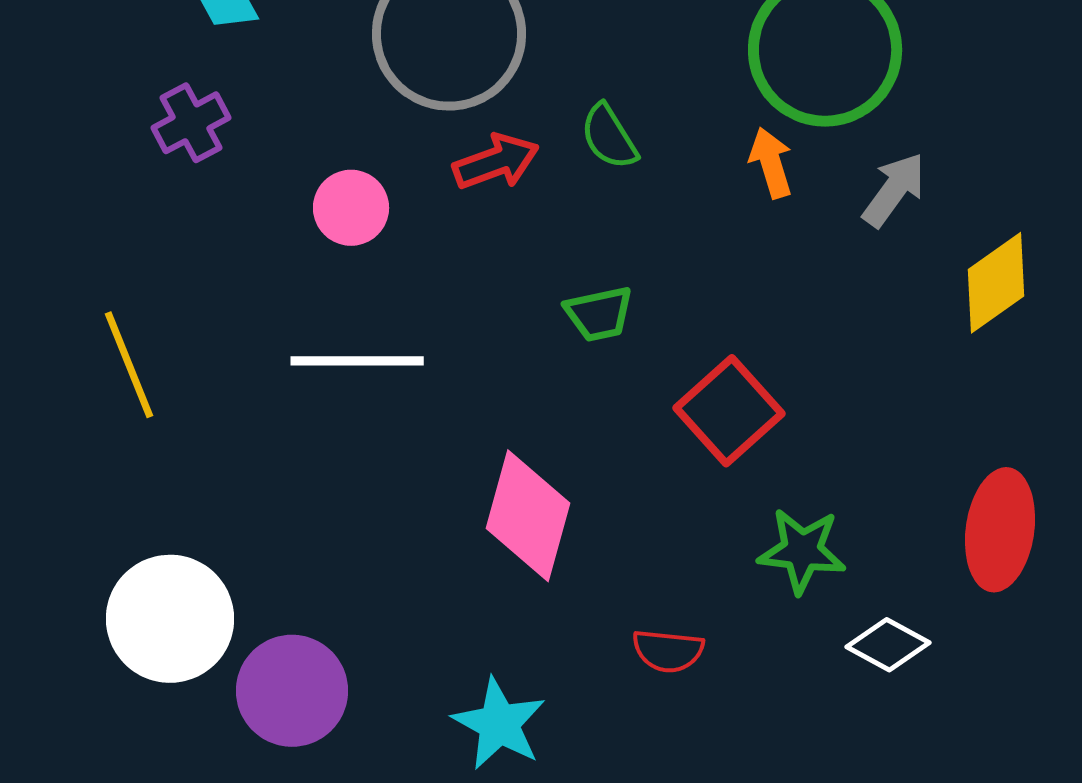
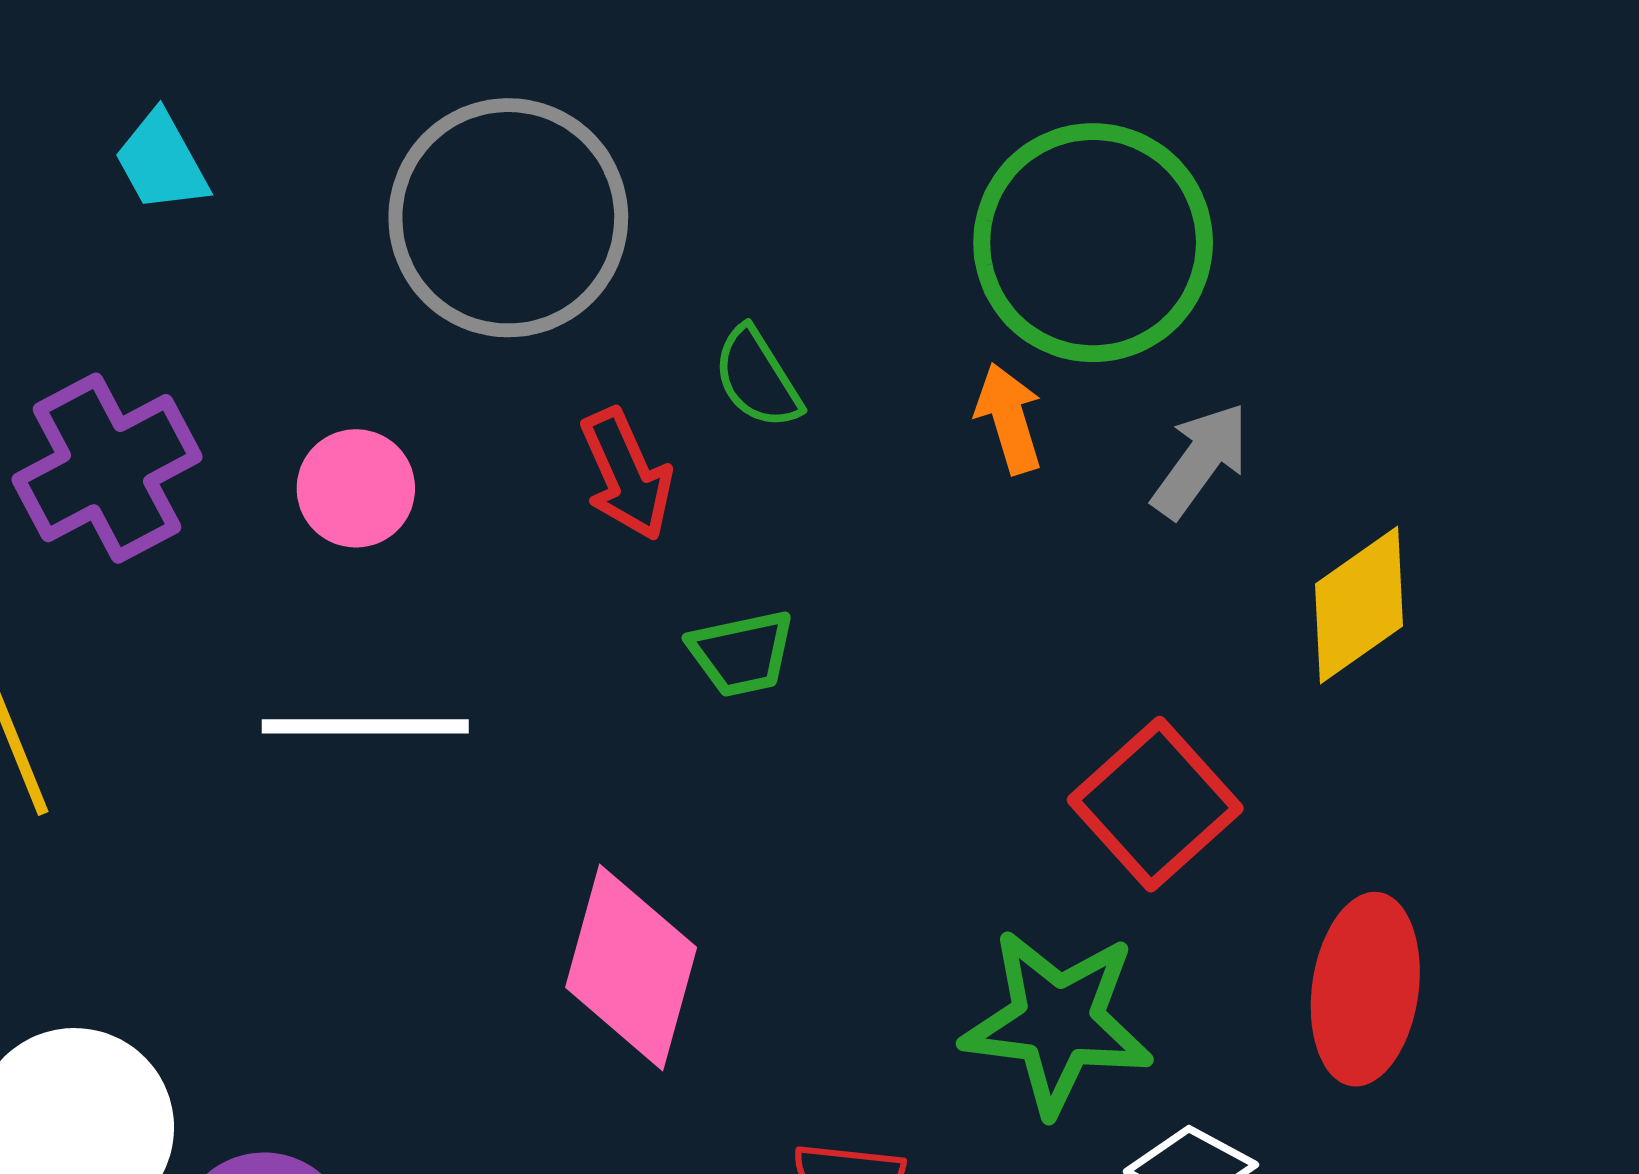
purple cross: (191, 123) -> (107, 468), moved, size x1.5
red arrow: (496, 162) -> (626, 474), moved, turned 86
red square: (729, 411) -> (1155, 804), moved
green star: (802, 551) -> (1057, 1022), size x1.4

